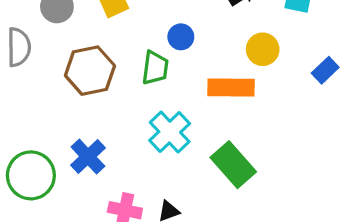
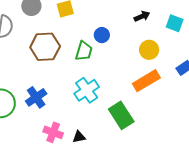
orange rectangle: (231, 88) -> (146, 81), moved, turned -40

